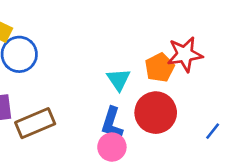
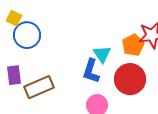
blue L-shape: (112, 123) -> (91, 71), moved

